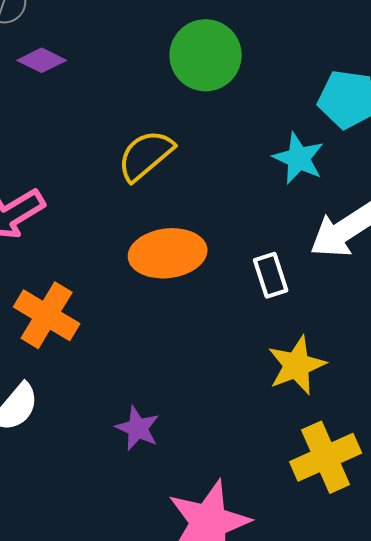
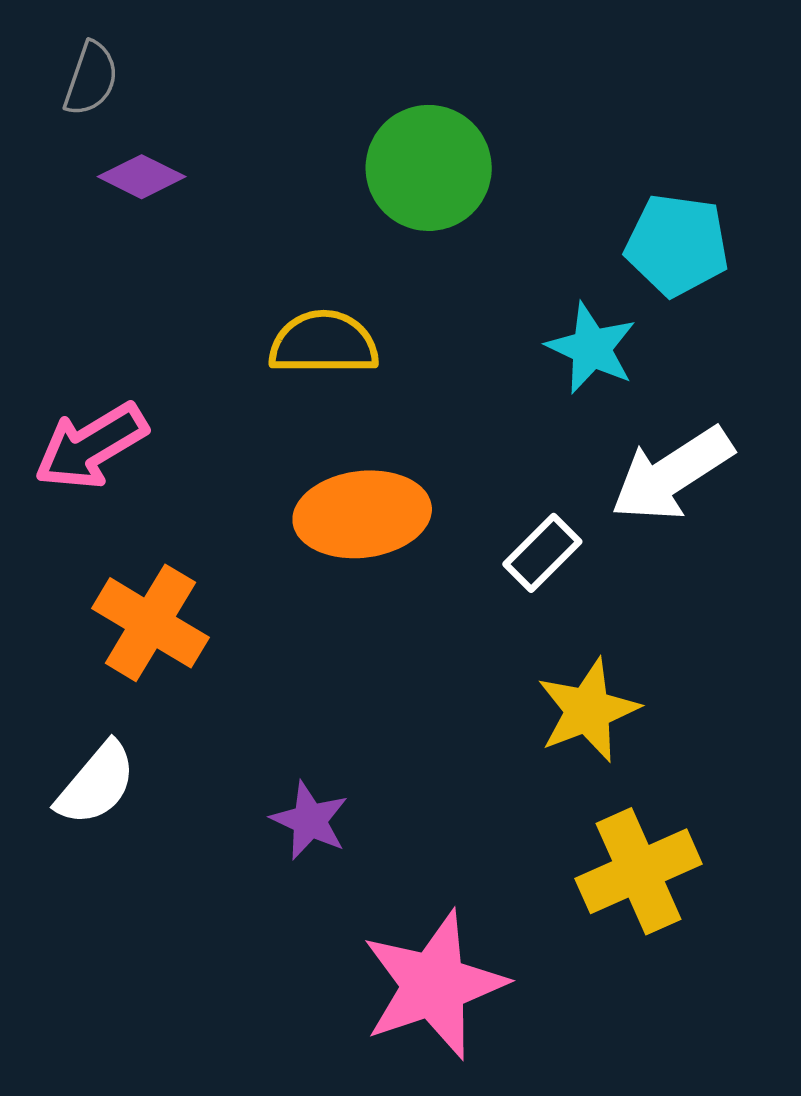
yellow semicircle: (146, 155) -> (324, 343), turned 40
white rectangle: (271, 275) -> (542, 553), turned 63

